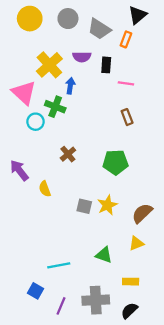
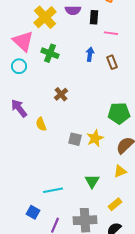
blue arrow: (70, 86) -> (90, 54), moved
cyan circle: (36, 122) -> (19, 66), moved
green pentagon: (115, 162) -> (119, 113), moved
green triangle: (104, 255) -> (92, 181), turned 42
yellow rectangle: (131, 282) -> (115, 204), turned -40

